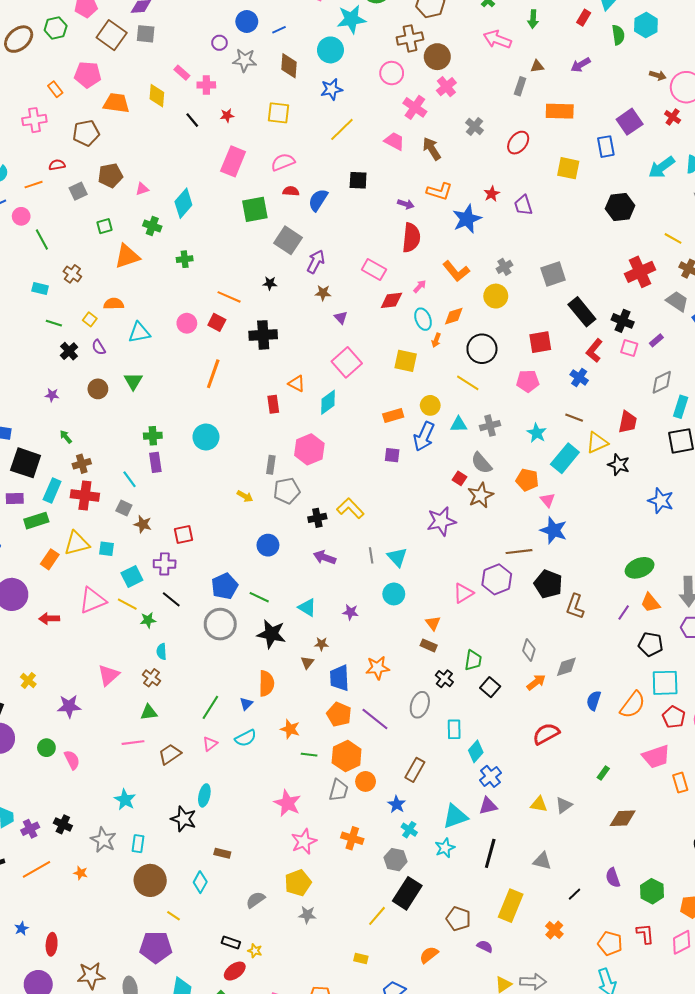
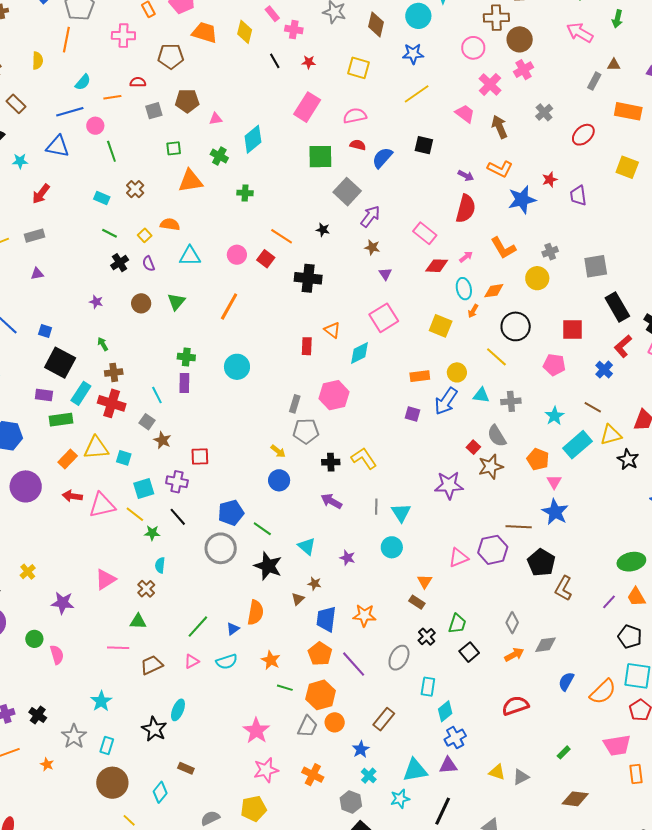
orange line: (213, 374) -> (229, 306), moved
yellow arrow: (245, 496) -> (278, 451), moved
red arrow: (49, 619) -> (72, 496), moved

